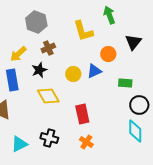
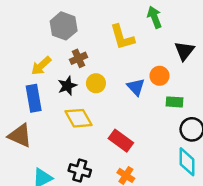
orange circle: (108, 54) -> (160, 76), moved
blue triangle: (94, 71) -> (136, 87), turned -49
yellow circle: (73, 74) -> (96, 83), moved
red rectangle: (82, 114) -> (121, 141), turned -42

